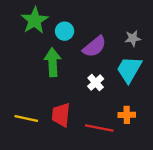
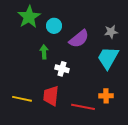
green arrow: (53, 62) -> (44, 52), size x0.6
white cross: (96, 83) -> (62, 69), moved, turned -32

